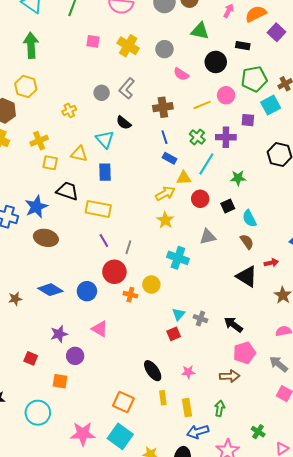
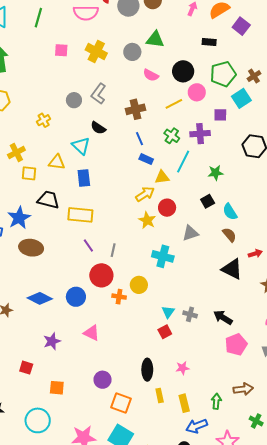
green triangle: (200, 31) -> (155, 39), moved
black circle: (216, 62) -> (183, 71), moved
red circle: (200, 199) -> (167, 208), moved
purple circle: (75, 356) -> (103, 380), moved
black ellipse: (153, 371) -> (147, 370), turned 40
brown arrow: (230, 376) -> (243, 389), moved

